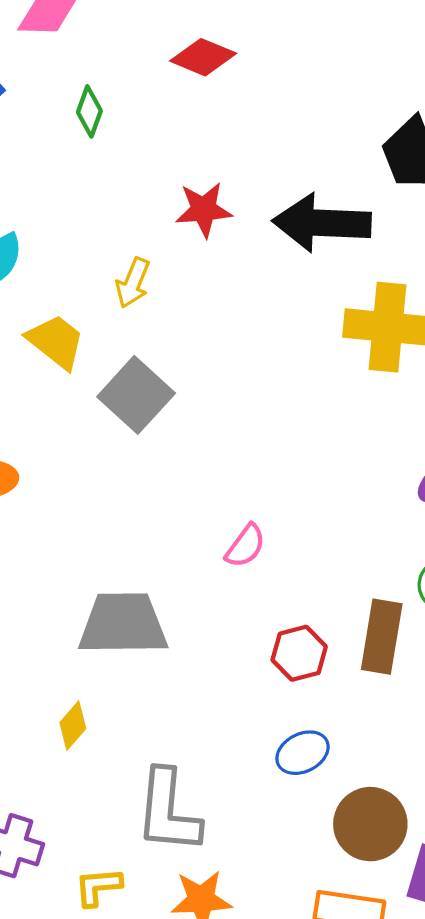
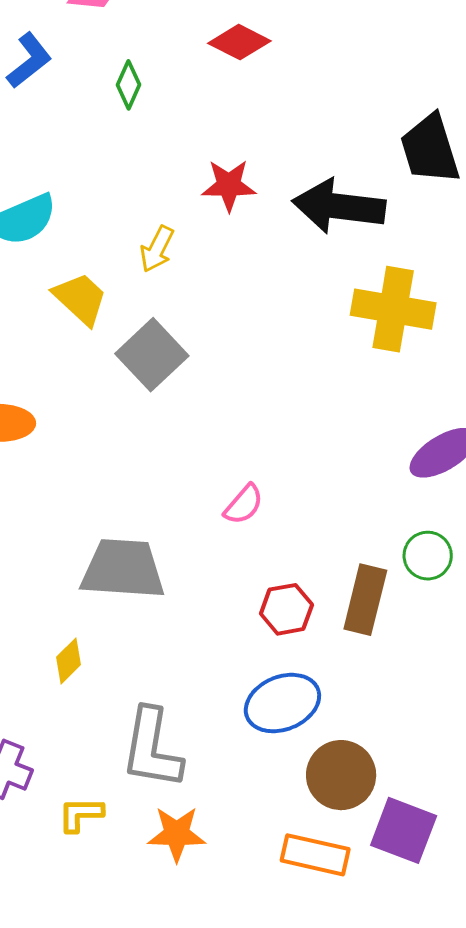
blue ellipse: (303, 753) -> (282, 703), size x1.5

